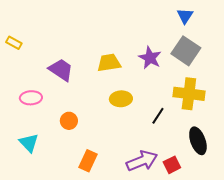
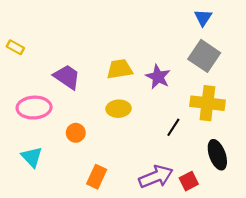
purple star: (150, 58) -> (158, 77), moved
pink ellipse: (31, 98) -> (34, 108), size x1.4
yellow ellipse: (121, 99) -> (119, 109), moved

